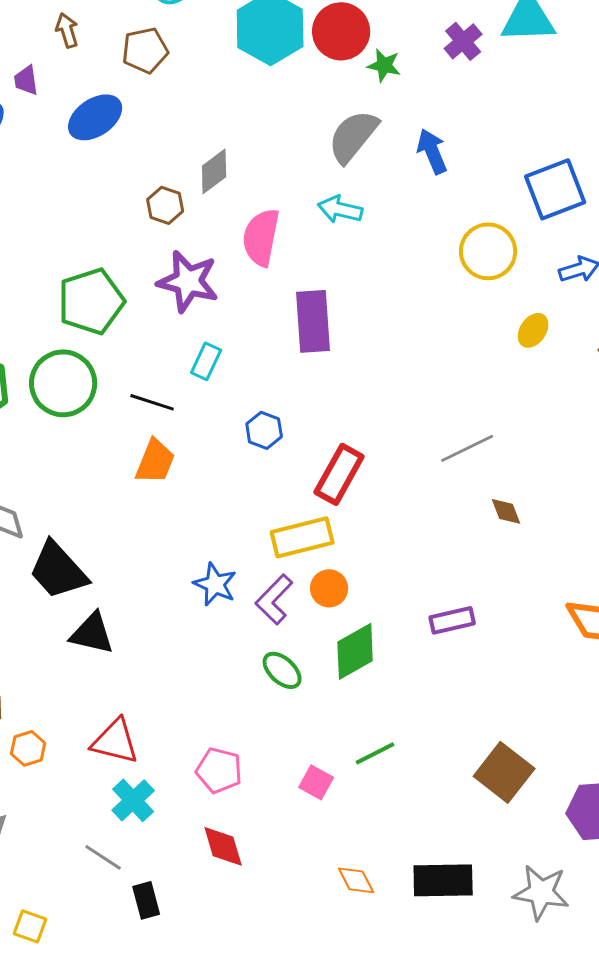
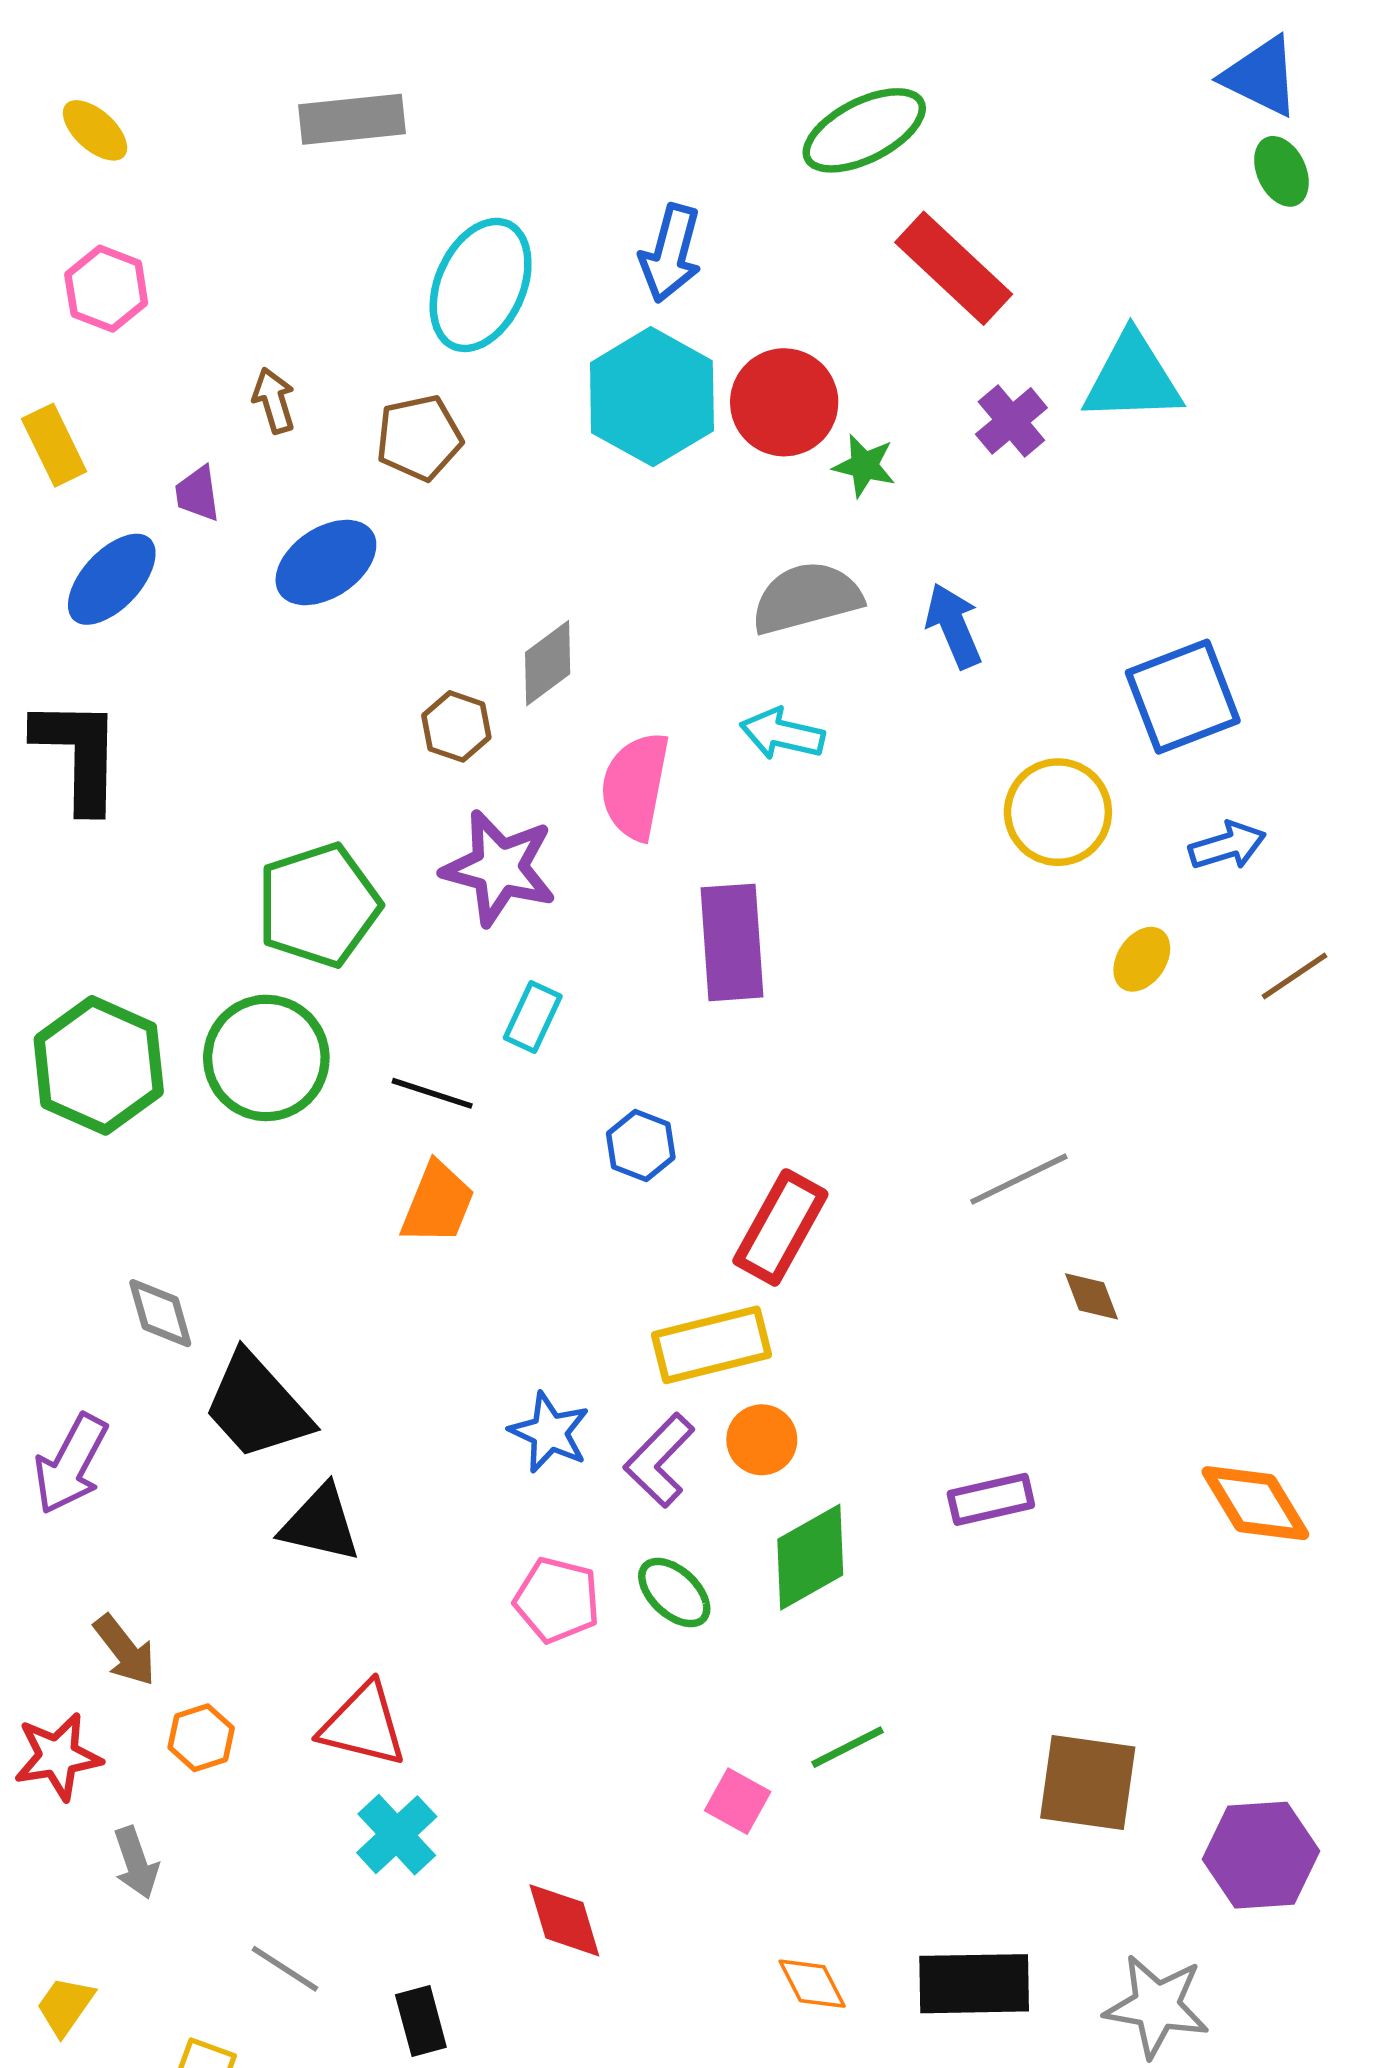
gray semicircle: (353, 136) -> (807, 598), turned 36
pink pentagon: (219, 770) -> (557, 1600), moved
brown square: (504, 772) -> (1088, 1783), turned -30
gray line: (103, 857) -> (285, 1969), moved

